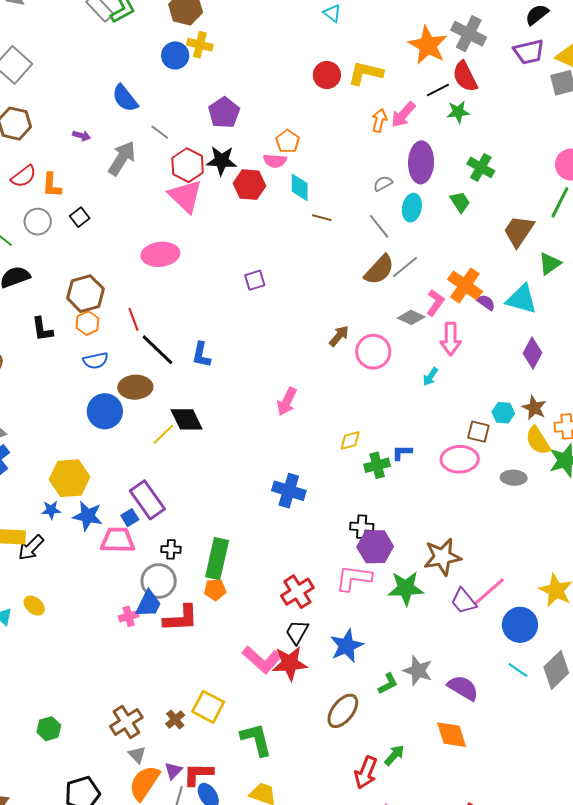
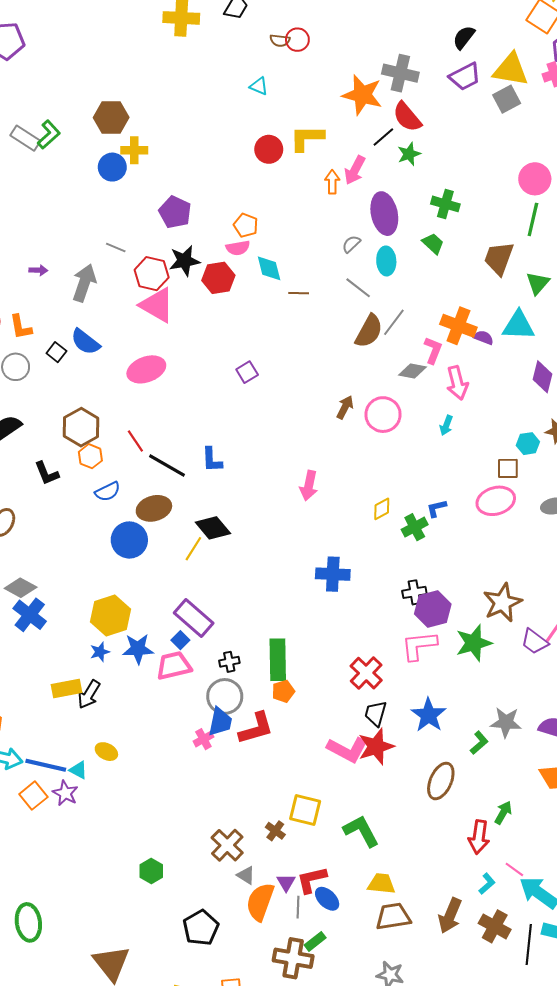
blue semicircle: (125, 98) -> (85, 342), moved

